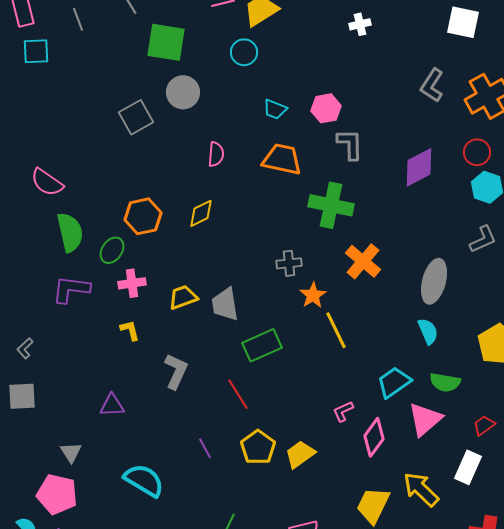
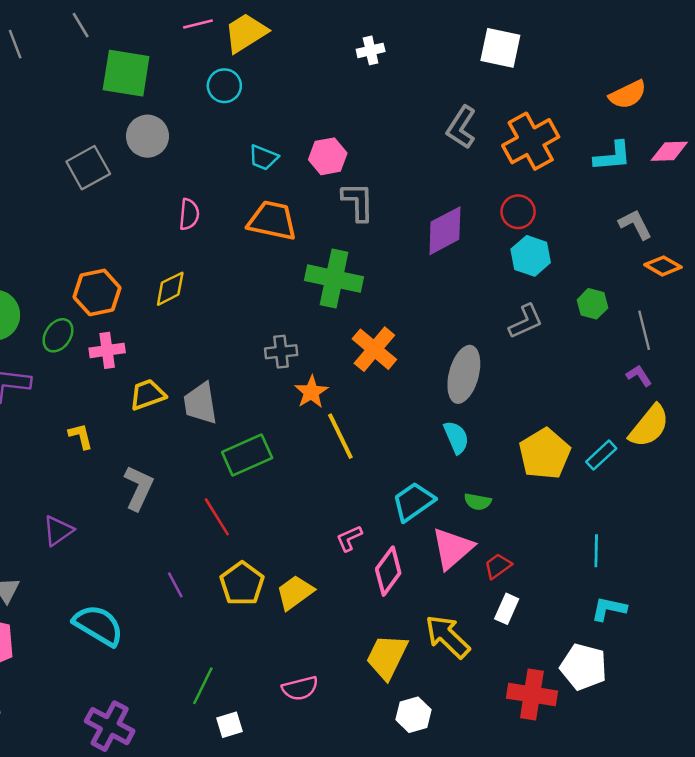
pink cross: (132, 283) -> (107, 350), moved
green semicircle: (445, 382) -> (478, 502), size x0.7
purple triangle: (112, 405) -> (58, 531), turned -32
red trapezoid: (484, 425) -> (498, 566), moved
white rectangle: (468, 467) -> (507, 609), size x0.7

